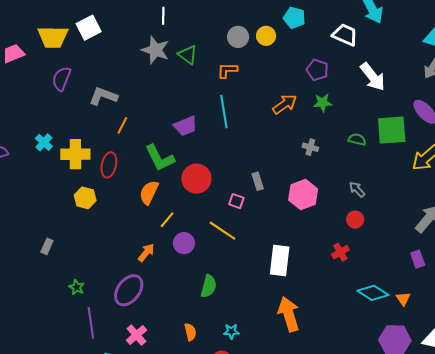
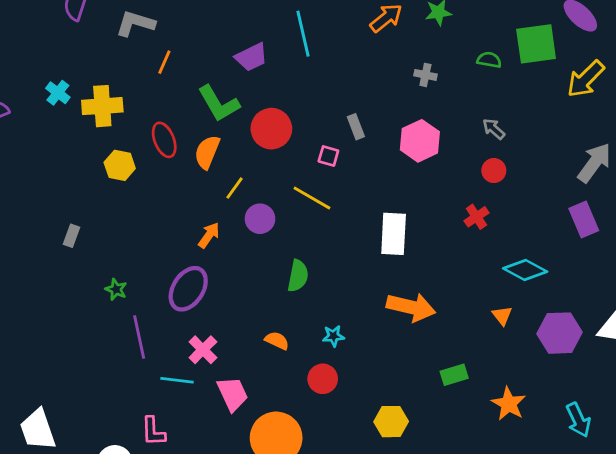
red ellipse: (109, 165) -> (164, 140), moved, turned -30
purple rectangle: (418, 259) -> (584, 219), size x1.4
orange triangle: (403, 299) -> (502, 315), moved
orange arrow: (289, 314) -> (411, 307), turned 124
orange semicircle: (190, 332) -> (277, 341), turned -48

